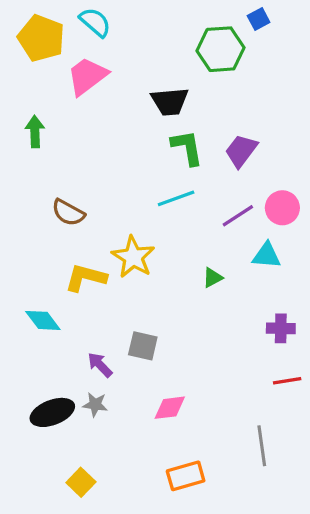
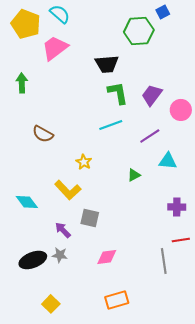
pink circle: (282, 208) -> (181, 110), moved
yellow star: (133, 257) -> (84, 162), size x0.6
yellow L-shape: (86, 278) -> (68, 190), moved, turned -148
gray line: (262, 446) -> (164, 261), moved

